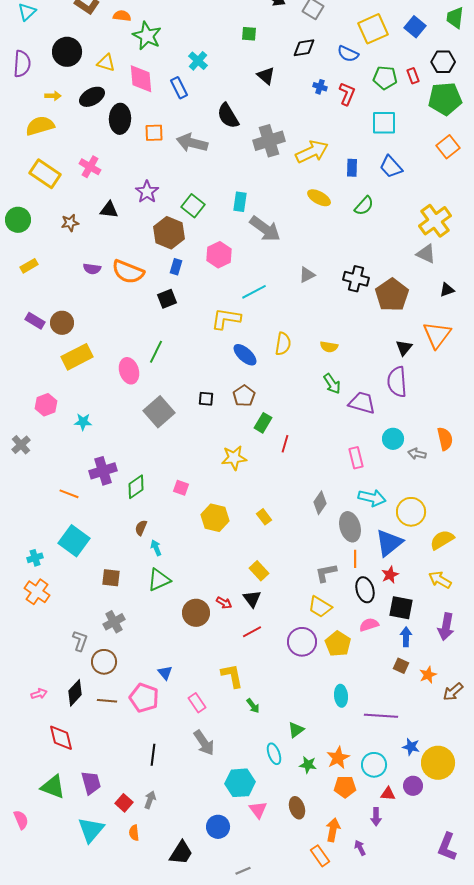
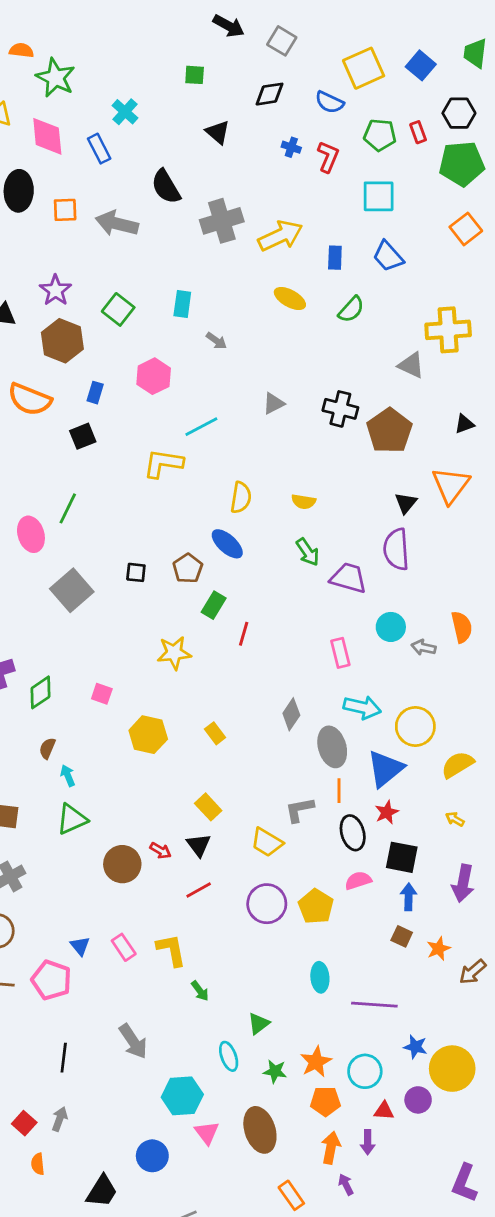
yellow cross: (435, 221) -> (448, 330), turned 32
gray arrow: (265, 229) -> (216, 341), size x0.5
brown hexagon: (169, 233) -> (62, 341), moved
gray triangle: (426, 254) -> (411, 365), moved
blue ellipse: (245, 355) -> (227, 544), moved
yellow arrow: (440, 580) -> (455, 819), size x0.6
yellow trapezoid: (320, 607) -> (267, 842), moved
pink rectangle: (197, 703) -> (124, 947), moved
brown ellipse: (297, 808) -> (260, 1130), size x1.5
orange arrow: (333, 830) -> (331, 1148), moved

